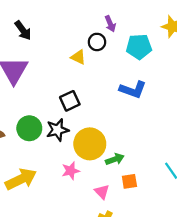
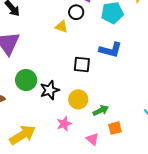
black square: (70, 101) -> (82, 65), moved, turned 36
green circle: (29, 128) -> (26, 80), moved
yellow circle: (90, 144) -> (78, 99), size x0.7

